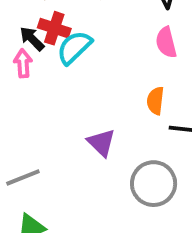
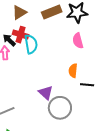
cyan semicircle: (74, 47) -> (31, 44), turned 126
gray circle: (154, 184) -> (60, 108), moved

